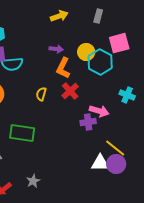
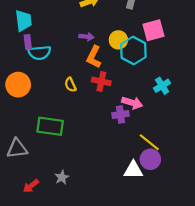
red cross: (70, 91) -> (101, 81), turned -36
yellow semicircle: (41, 94) -> (70, 85), turned -40
cyan cross: (127, 95) -> (162, 86), turned 35
white triangle: (100, 163) -> (133, 170), moved

